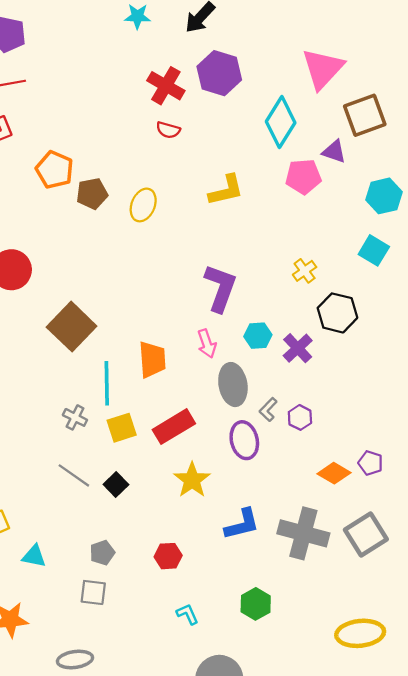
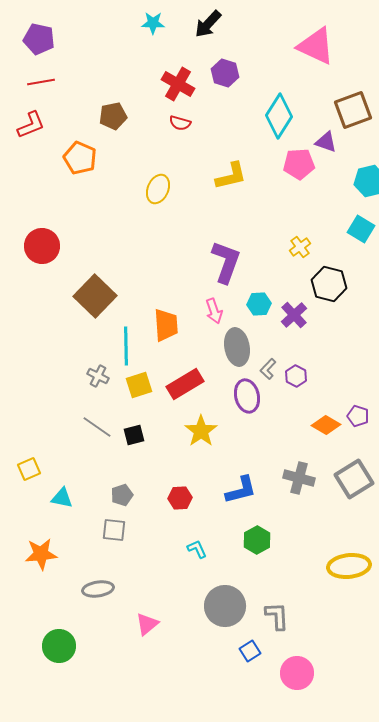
pink triangle: (323, 69) -> (316, 46), moved, turned -48
purple hexagon: (219, 73) -> (225, 73), size x0.7
brown pentagon: (92, 194) -> (113, 116), moved
black square: (116, 485) -> (134, 435), turned 30
blue L-shape: (242, 524) -> (241, 490), moved
gray cross: (303, 533) -> (299, 478), size x0.7

